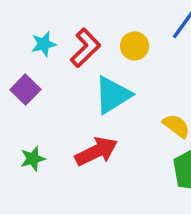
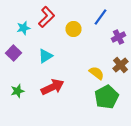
red L-shape: (85, 48) -> (46, 17), moved
cyan triangle: (113, 95) -> (46, 56), moved, size x0.7

